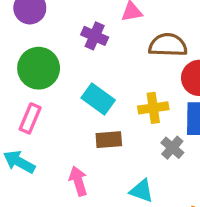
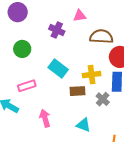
green circle: (39, 68) -> (22, 49), size x0.7
pink rectangle: (30, 118) -> (27, 86), moved, turned 48
brown rectangle: (109, 140) -> (77, 91), moved

